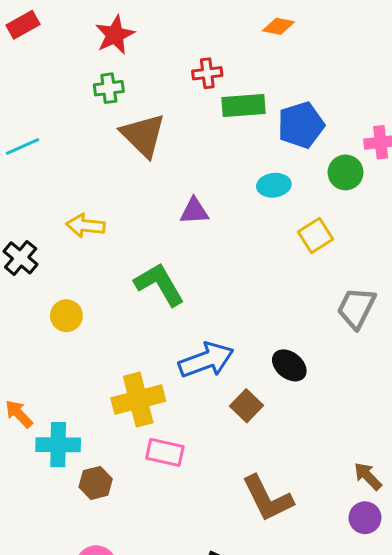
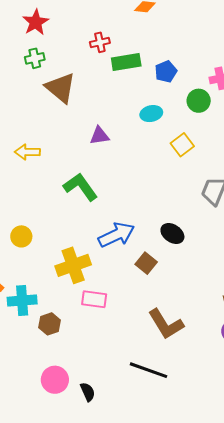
blue pentagon: (301, 125) -> (166, 72), size x0.7
yellow circle: (66, 316) -> (21, 236), moved

